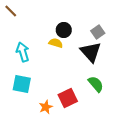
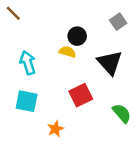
gray square: (98, 32) -> (118, 22), moved
green semicircle: (96, 84) -> (122, 113), moved
red square: (68, 98) -> (81, 95), moved

